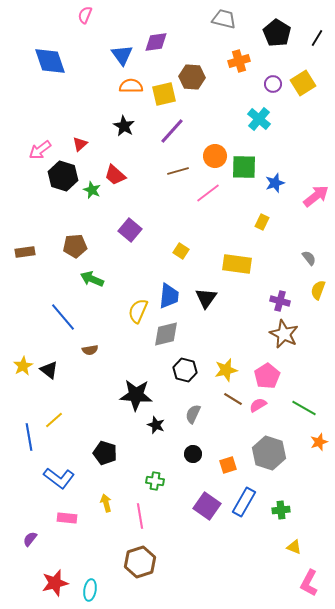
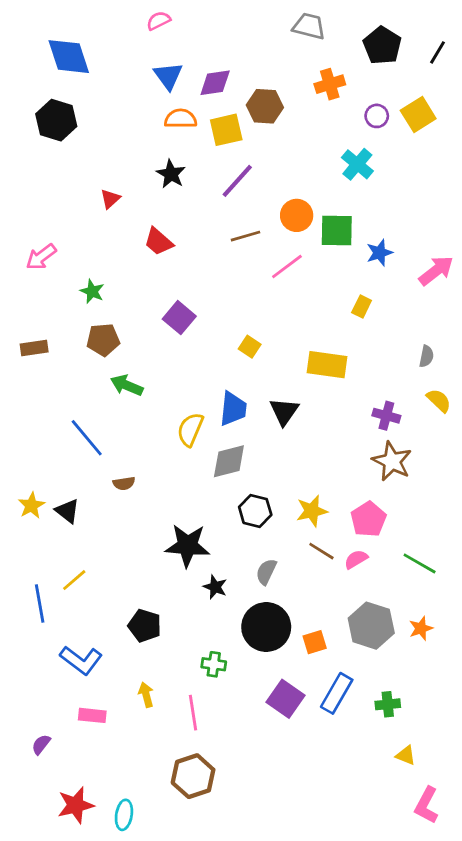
pink semicircle: (85, 15) -> (158, 21), moved, turned 42
purple diamond: (156, 42) -> (215, 83), moved
blue diamond: (50, 61) -> (69, 57), moved
pink arrow: (40, 150) -> (41, 257), moved
black hexagon: (63, 176) -> (56, 120), moved
green star: (92, 190) -> (92, 291), moved
gray semicircle: (309, 258) -> (426, 356), turned 49
yellow semicircle: (318, 290) -> (439, 400), turned 114
orange star: (319, 442) -> (421, 628), moved
black circle: (193, 454) -> (266, 627), size x2.0

